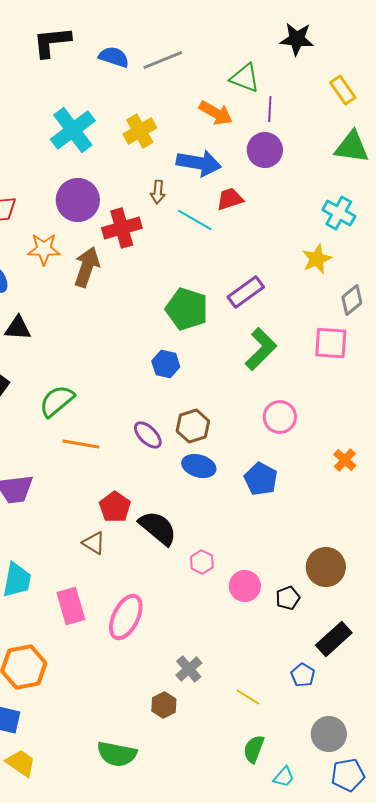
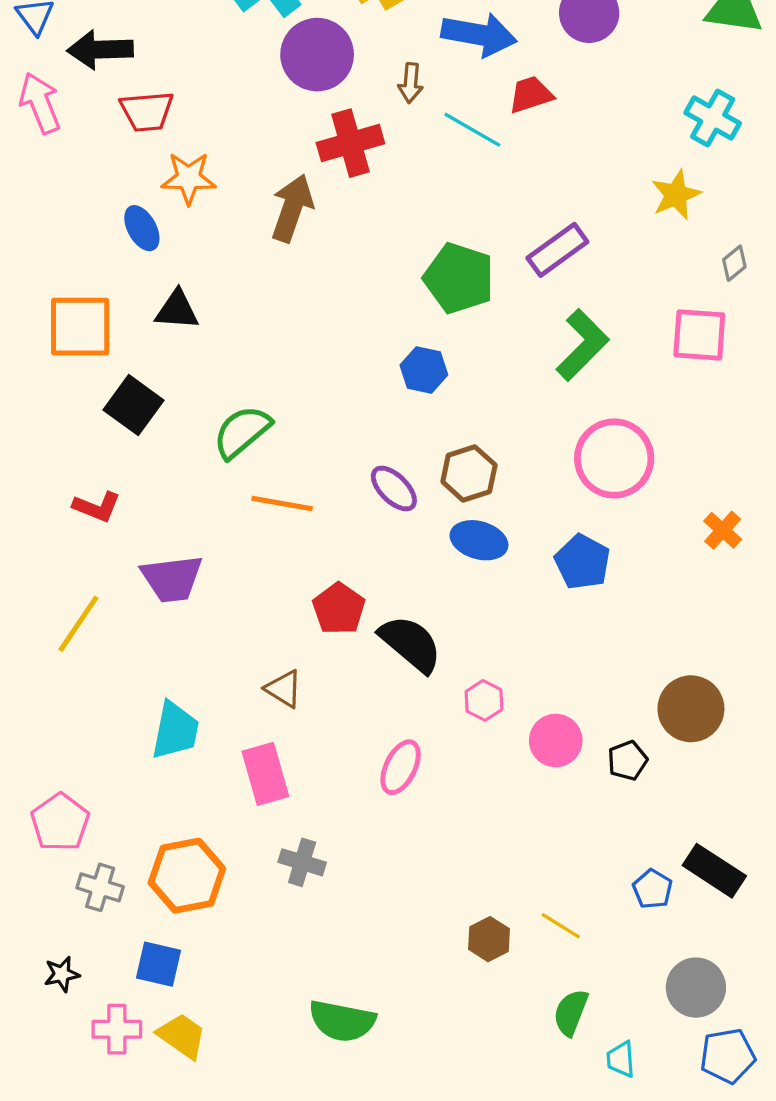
purple circle: (78, 200) -> (317, 55), moved
orange star: (44, 249) -> (189, 178), moved
gray diamond: (352, 300) -> (734, 263), size x0.7
pink circle: (280, 417) -> (614, 458), size x1.4
brown triangle: (94, 543) -> (284, 689), moved
pink ellipse: (126, 617) -> (401, 767), moved, size x0.7
black rectangle: (334, 639) -> (714, 871), moved, turned 75
gray cross: (189, 669) -> (302, 862), moved, turned -32
brown hexagon: (164, 705) -> (489, 939), moved
cyan trapezoid: (284, 777) -> (621, 1059), turned 135

